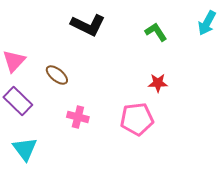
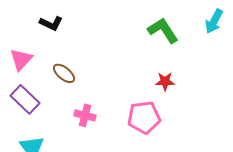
black L-shape: (88, 25) -> (51, 23), moved, size x0.7
green L-shape: (156, 32) -> (163, 30), size x1.4

